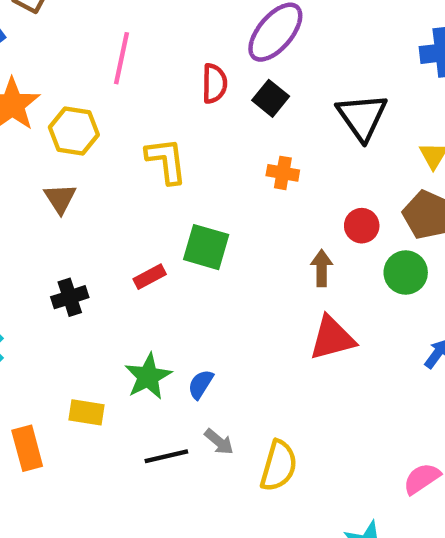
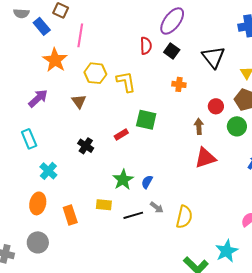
pink line: (122, 58) -> (80, 35), moved
yellow hexagon: (74, 131) -> (95, 73), moved
black cross: (70, 297) -> (86, 146), turned -35
yellow rectangle: (87, 412) -> (104, 205), moved

